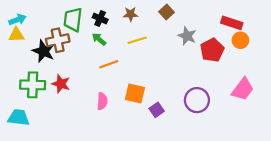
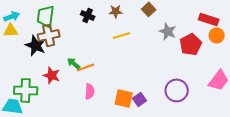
green trapezoid: (73, 20) -> (46, 16), moved
green arrow: (99, 39) -> (74, 63), moved
orange line: (109, 64) -> (86, 67), moved
green cross: (33, 85) -> (26, 90), moved
orange square: (135, 94) -> (124, 98), moved

